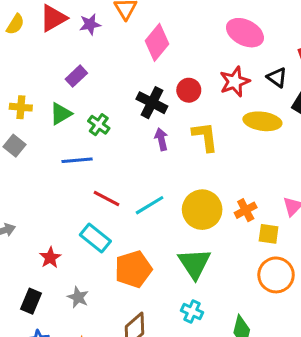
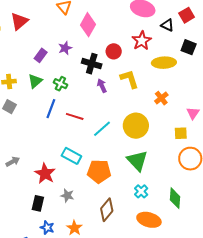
purple star: (90, 24) -> (65, 48), moved
black triangle: (277, 77) -> (167, 25), moved
blue line: (77, 160) -> (51, 109), turned -54
red line: (107, 198) -> (75, 116), moved
orange cross: (246, 210) -> (161, 98), moved
red star: (50, 258) -> (45, 174), size x1.5
orange pentagon: (133, 269) -> (99, 171), turned 30
cyan cross: (192, 311) -> (141, 191), turned 32

